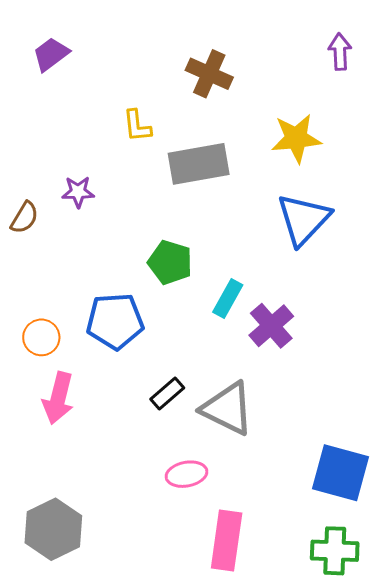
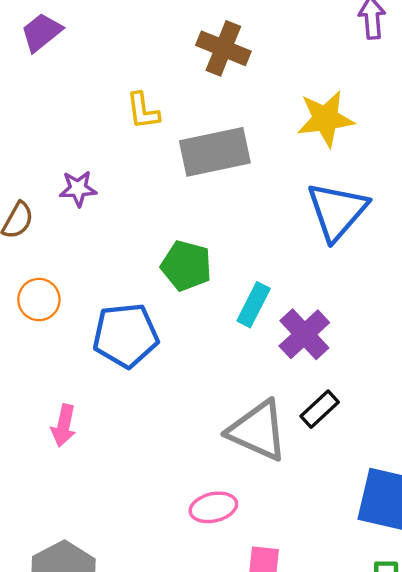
orange circle: (41, 337) -> (39, 300), moved
black rectangle: (167, 393) -> (320, 409), moved
pink arrow: (58, 398) -> (64, 426), size x0.7

